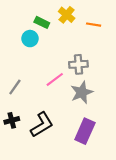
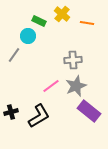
pink line: (55, 79) -> (51, 86), moved
gray line: (15, 87) -> (14, 55), moved
purple rectangle: (85, 131) -> (89, 111), moved, turned -75

